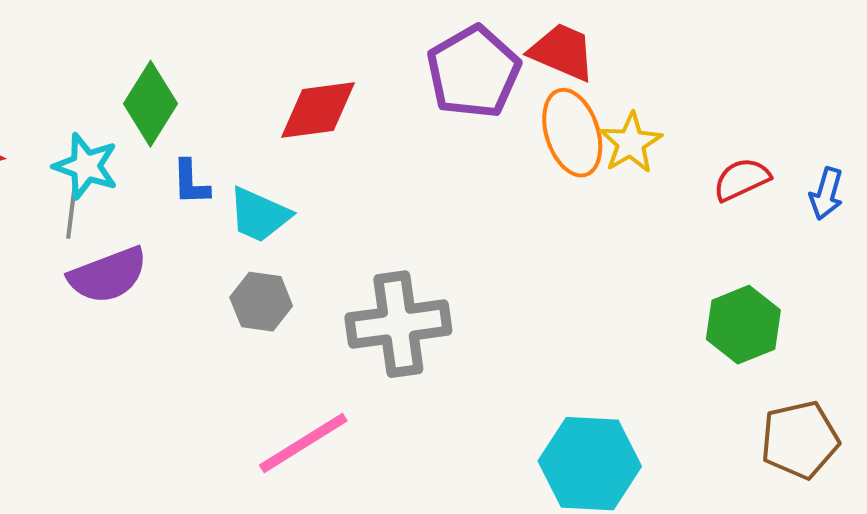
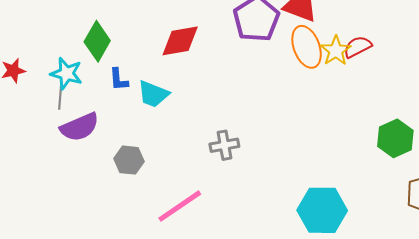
red semicircle: (742, 179) -> (358, 47), moved
gray hexagon: (261, 302) -> (129, 160), moved
gray cross: (398, 324) -> (224, 145), size x0.6

